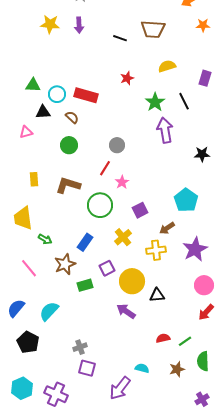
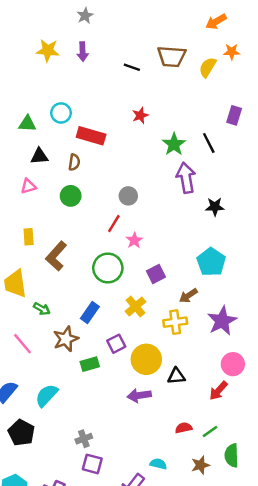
yellow semicircle: (167, 66) -> (208, 67), moved, turned -42
cyan circle: (57, 94) -> (61, 113), moved
brown semicircle: (72, 117) -> (74, 162), turned 56
pink triangle: (26, 132) -> (29, 186), moved
black star: (202, 154) -> (215, 207), moved
brown L-shape: (68, 185) -> (56, 256), moved, turned -65
purple arrow: (126, 311) -> (139, 395), turned -42
red arrow: (206, 312) -> (218, 391), moved

